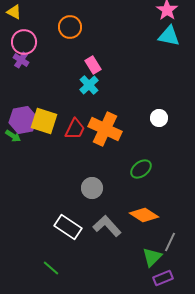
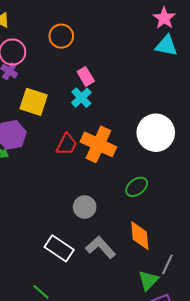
white circle: (159, 118) -> (156, 133), size x2.0
yellow square: (44, 121) -> (34, 102), moved
orange diamond: (144, 215) -> (140, 236), turned 52

